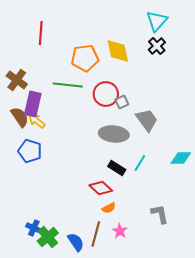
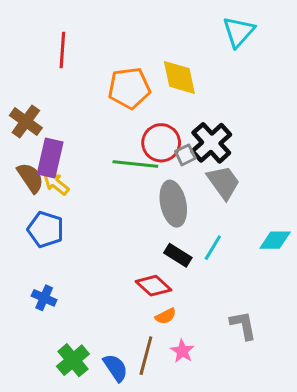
black cross: (157, 46) -> (211, 143), moved, size x1.5
green line: (68, 85) -> (135, 164), moved
gray ellipse: (114, 134) -> (173, 204), turned 72
blue cross: (34, 228) -> (44, 298), moved

